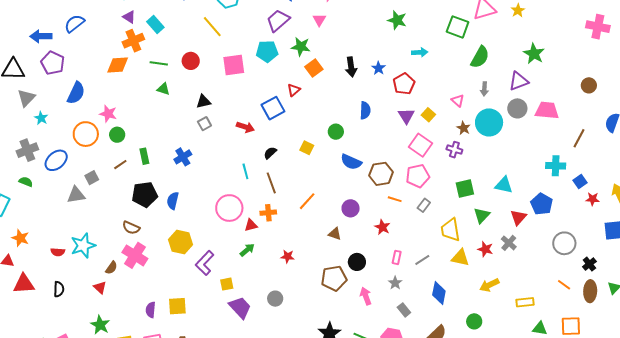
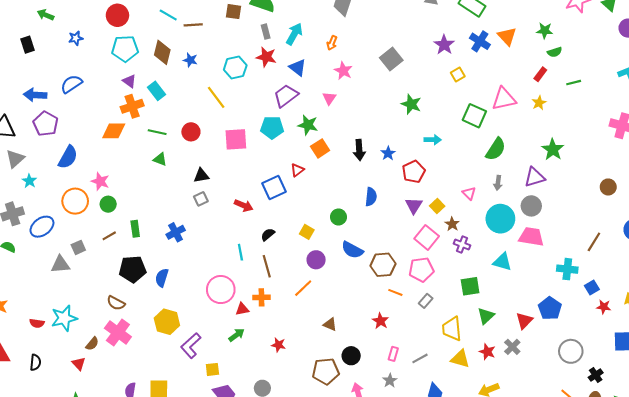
pink trapezoid: (547, 110) -> (531, 237), moved
brown star: (464, 128) -> (452, 224), moved
cyan triangle: (504, 185) -> (502, 262), moved
purple circle: (351, 208) -> (316, 260), moved

